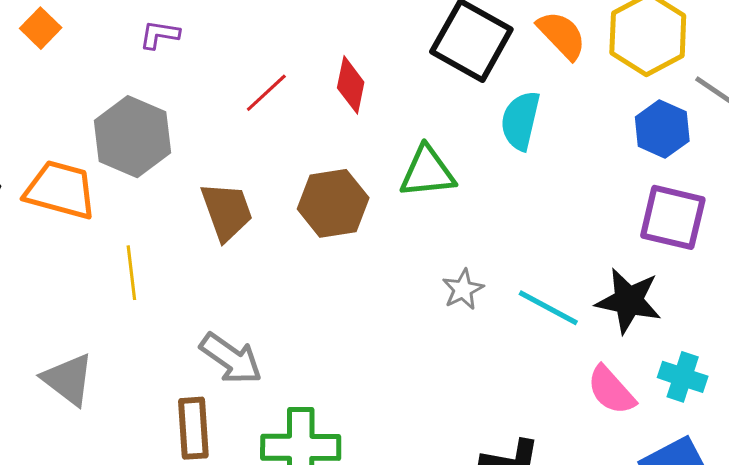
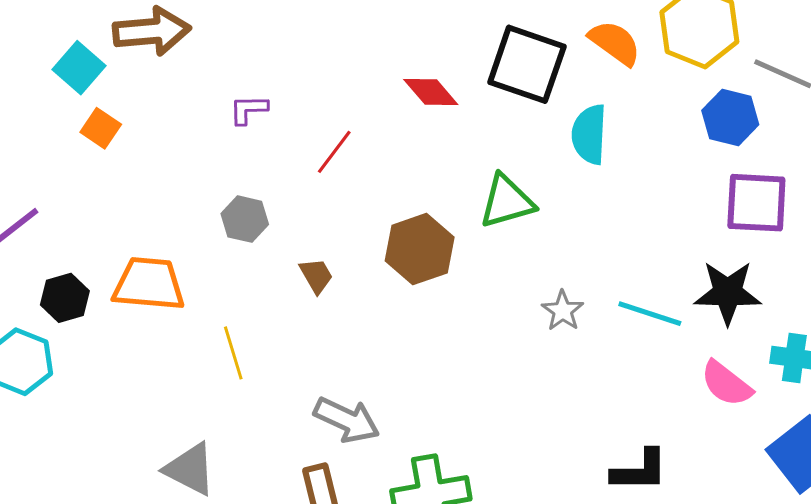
purple L-shape: (159, 35) -> (249, 109), moved
red diamond: (351, 85) -> (431, 92), moved, turned -42
gray hexagon: (132, 137) -> (245, 219), moved, size x0.6
brown trapezoid: (227, 211) -> (316, 276), size x0.6

